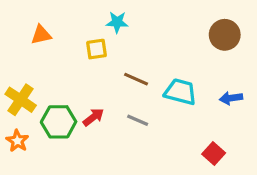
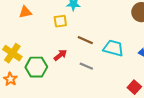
red arrow: (93, 117) -> (60, 55), moved

